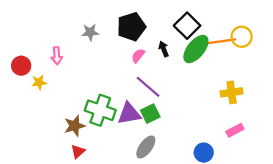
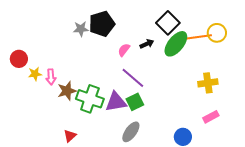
black pentagon: (131, 27) -> (102, 24), moved
black arrow: (164, 49) -> (147, 44), turned 88
pink arrow: (57, 56) -> (51, 77), moved
brown star: (75, 126) -> (67, 91), moved

